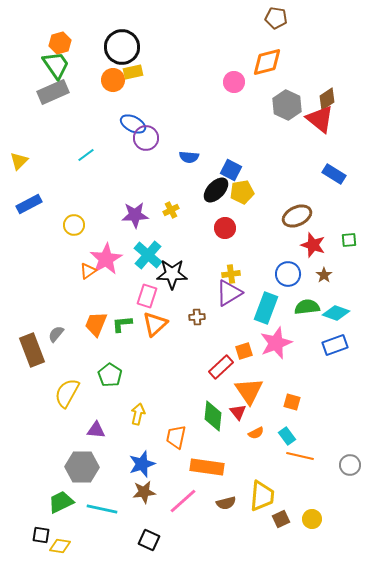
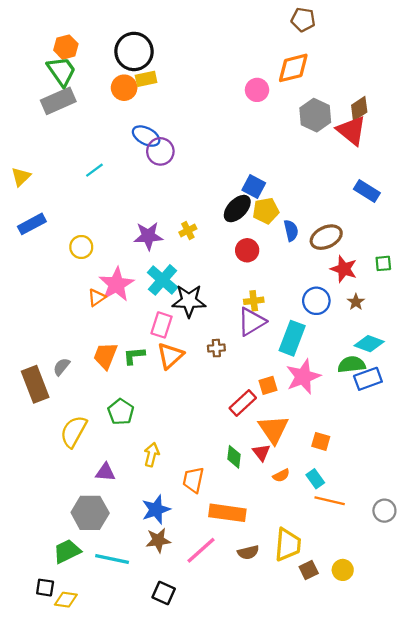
blue semicircle: (189, 157) -> (291, 231), moved, turned -108
green semicircle: (307, 307) -> (351, 365), moved
green diamond: (213, 416) -> (234, 457), size x0.7

